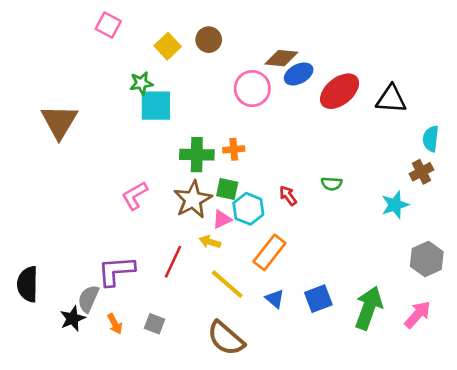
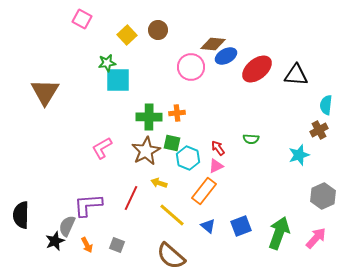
pink triangle: (222, 219) -> (216, 166), moved

